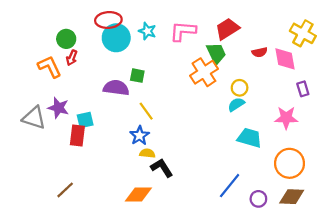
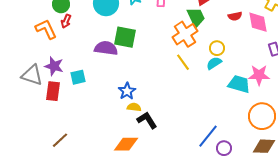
green square: (137, 76) -> (125, 37), size x1.6
yellow line: (146, 111) -> (183, 62), moved
red rectangle: (77, 136) -> (53, 91), moved
cyan trapezoid: (250, 138) -> (239, 84), moved
purple circle: (258, 199) -> (224, 148), moved

